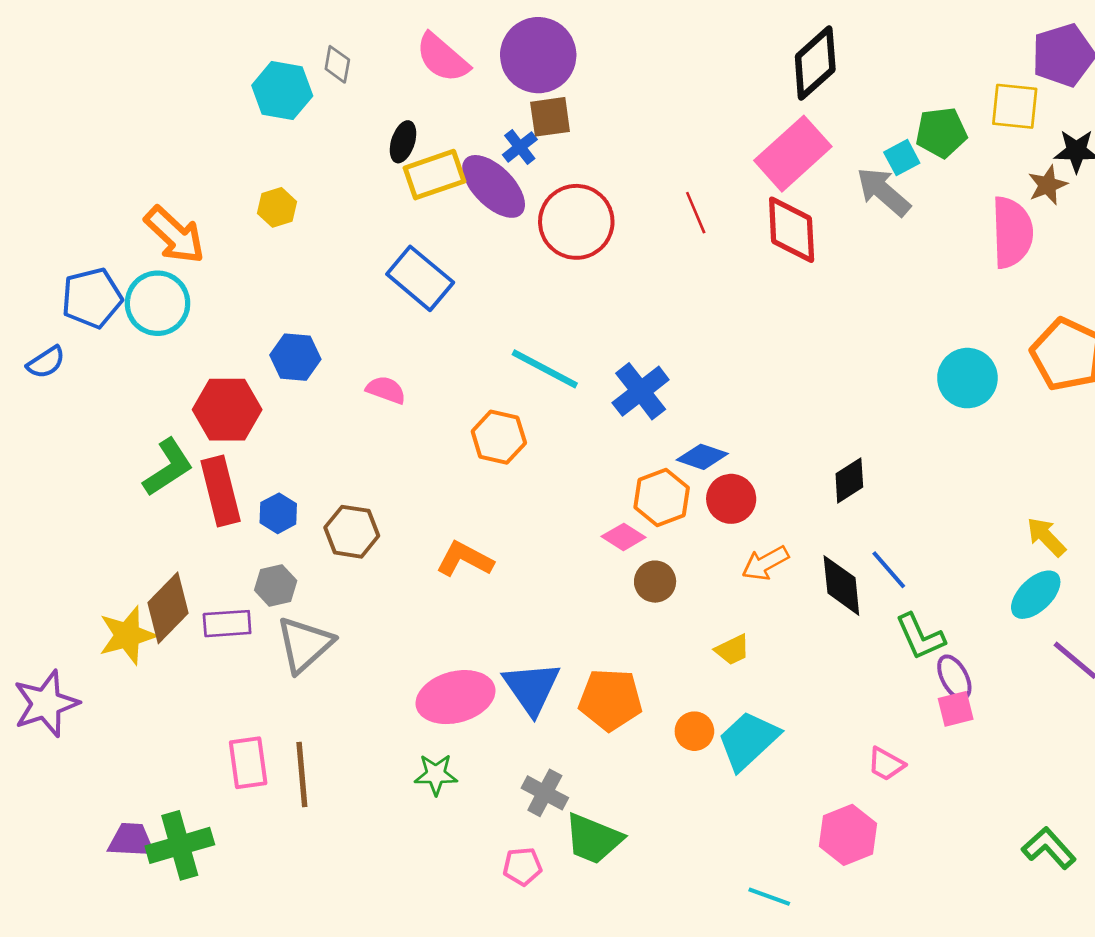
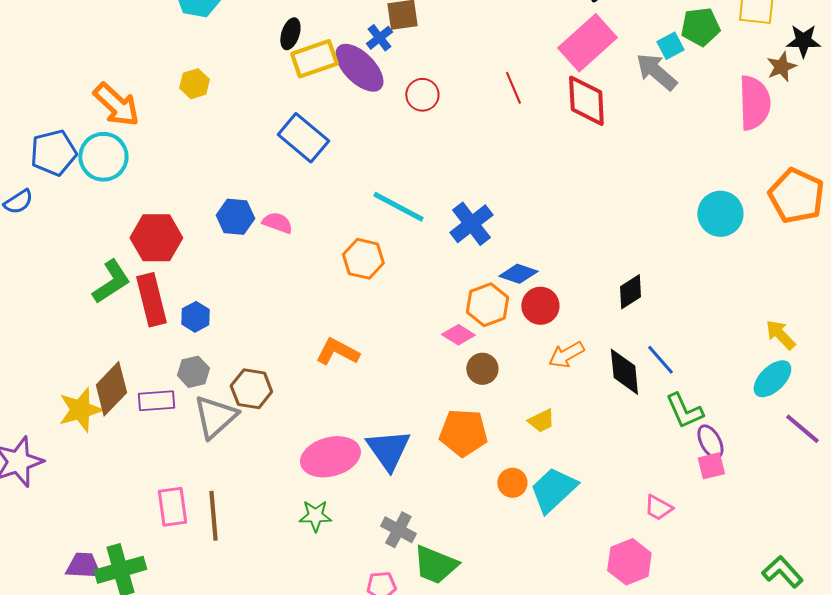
red circle: (576, 222) -> (422, 95), size x0.6
blue hexagon: (295, 357) -> (235, 217), moved
brown hexagon: (352, 532) -> (251, 389), moved
orange pentagon: (610, 700) -> (463, 433), moved

